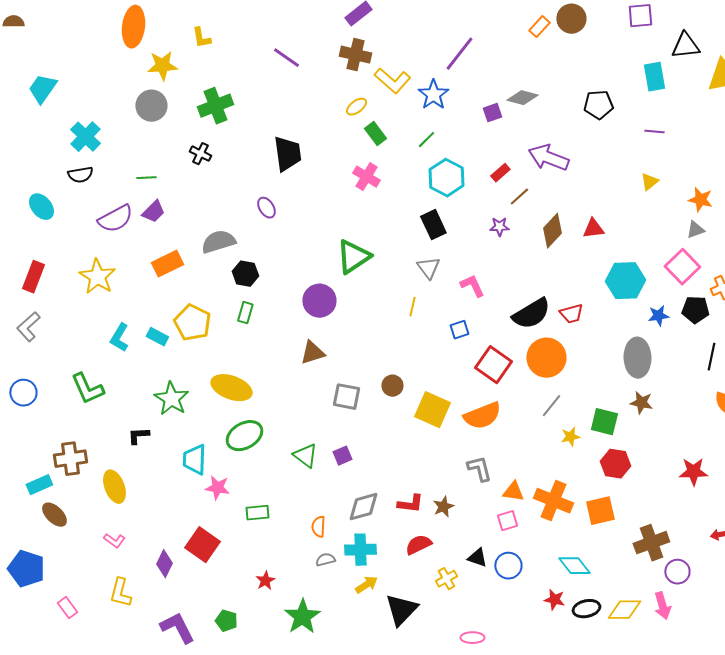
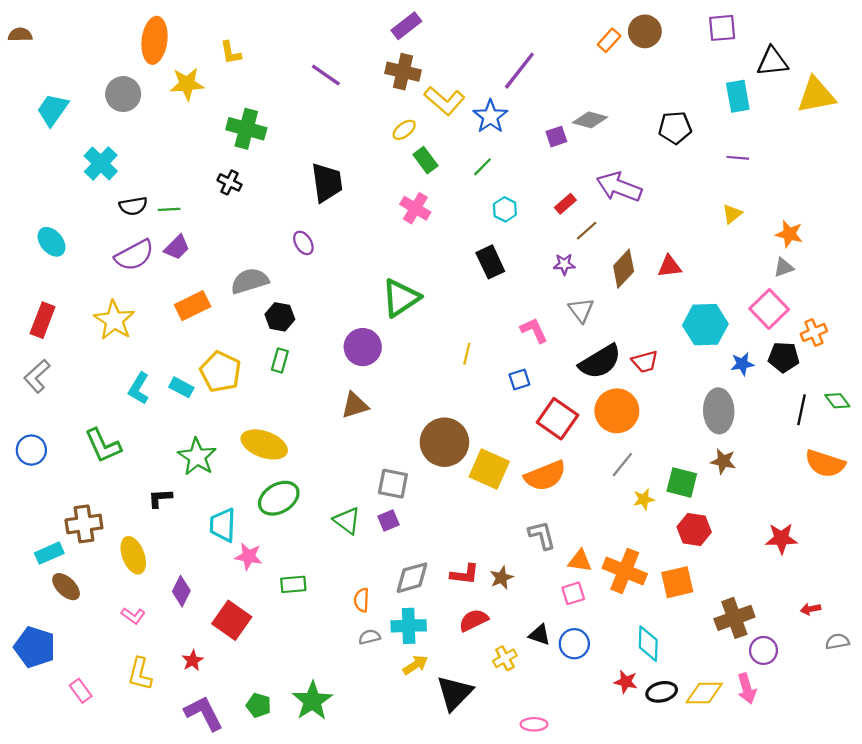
gray circle: (151, 106) -> (123, 94), moved
green cross: (215, 106) -> (246, 129), turned 36
black semicircle: (80, 175) -> (133, 206), moved
cyan hexagon: (446, 178) -> (505, 209), size x0.6
gray triangle: (428, 268) -> (581, 310), moved
brown circle: (392, 386) -> (444, 442), size x2.0
gray square: (346, 397) -> (393, 484), moved
purple diamond: (164, 564) -> (181, 591), moved
cyan diamond: (574, 566) -> (648, 644), turned 40
red star: (265, 581) -> (193, 661), moved
green star: (302, 617) -> (312, 701), moved

